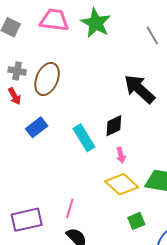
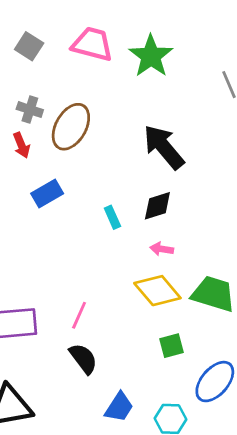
black arrow: (139, 89) -> (164, 147), moved
cyan rectangle: (84, 138) -> (112, 217), size x0.6
pink arrow: (121, 155) -> (162, 249), turned 105

